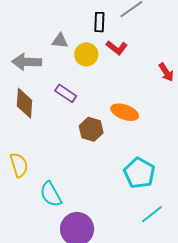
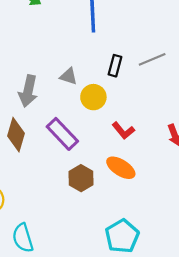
red L-shape: (117, 48) -> (123, 131), moved
gray arrow: (27, 62) -> (28, 91), turned -92
purple rectangle: (66, 93) -> (62, 134), size x1.4

